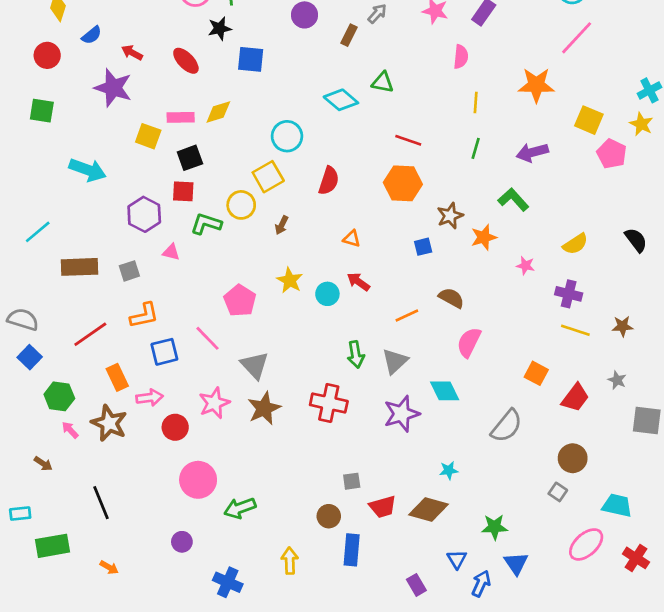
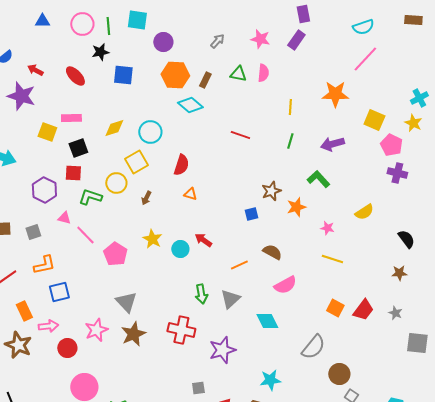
brown rectangle: (349, 35) -> (205, 80), moved
pink semicircle: (461, 57) -> (263, 73), moved
green triangle: (383, 82) -> (238, 74), moved
yellow diamond: (218, 112) -> (114, 128), moved
orange hexagon: (403, 183) -> (175, 75), moved
orange triangle: (352, 239) -> (190, 194), moved
black semicircle: (636, 240) -> (406, 239), moved
purple cross: (569, 294) -> (397, 173), moved
yellow line: (575, 330) -> (332, 259), moved
pink line: (208, 338) -> (85, 235), moved
pink semicircle: (469, 342) -> (285, 285), turned -145
red trapezoid: (575, 398) -> (363, 310), moved
purple star: (402, 414) -> (222, 350), moved
brown circle: (573, 458) -> (339, 374), moved
cyan star: (449, 470) -> (270, 380), size x1.5

